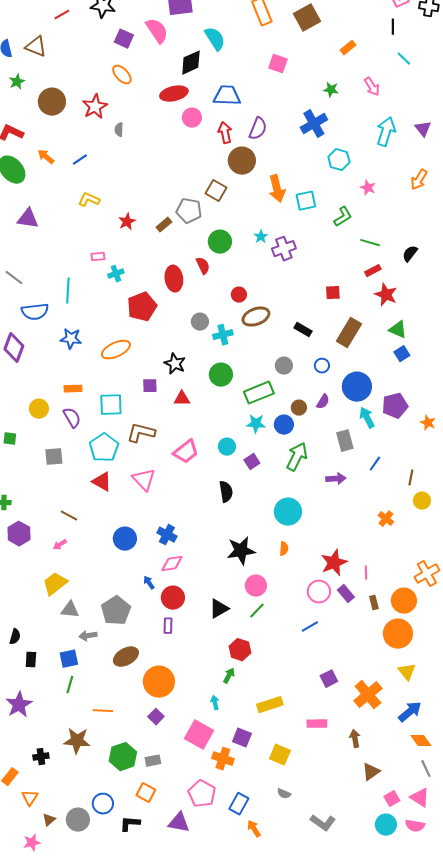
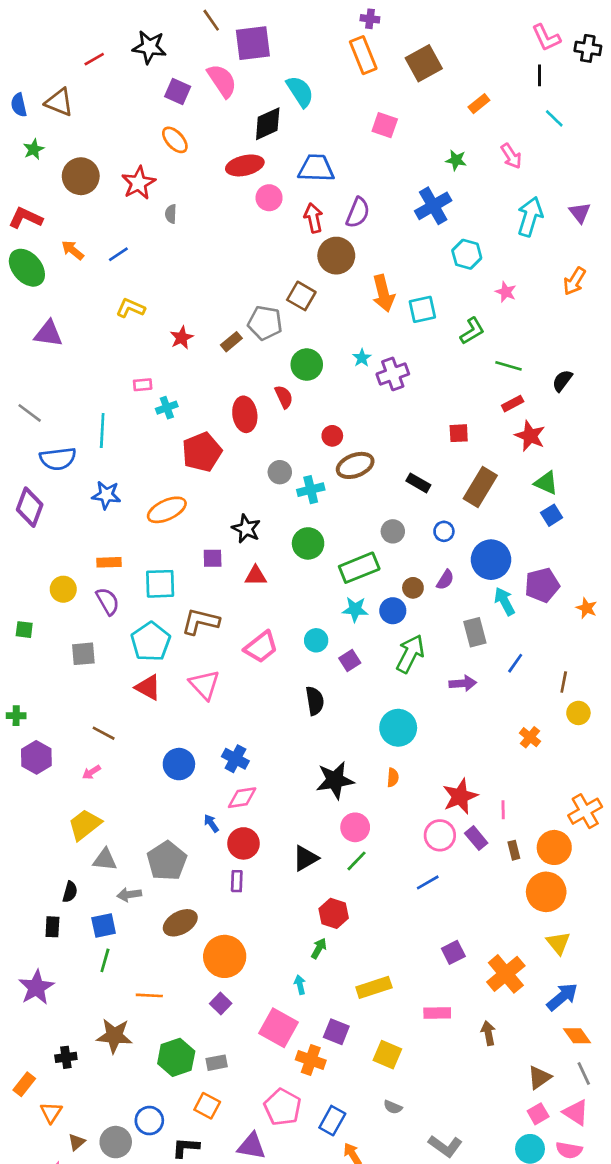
black semicircle: (15, 637) -> (70, 892), moved
brown triangle: (371, 772) -> (539, 1078), moved

